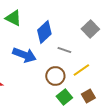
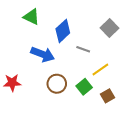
brown circle: (55, 76) -> (57, 84), moved
green square: (64, 97) -> (84, 87), moved

